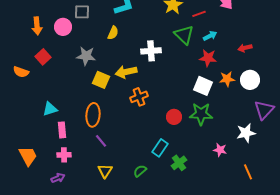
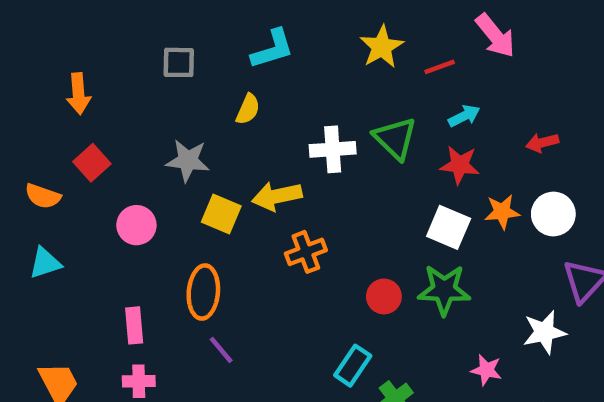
pink circle: (63, 27) -> (136, 225), moved
green triangle: (184, 35) -> (395, 138), moved
cyan triangle: (50, 109) -> (45, 263), moved

